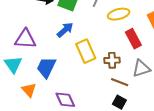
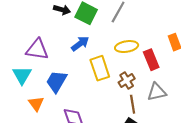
yellow ellipse: (119, 14) -> (127, 47), moved
brown cross: (112, 60) -> (127, 80), turned -35
brown line: (120, 82) -> (133, 104), turned 54

